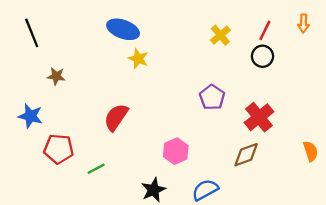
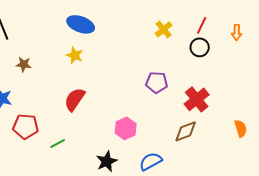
orange arrow: (304, 23) -> (237, 32), moved
yellow star: (138, 59) -> (75, 55), moved
purple pentagon: (212, 97) -> (157, 82), turned -30

